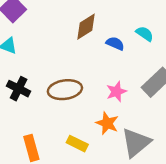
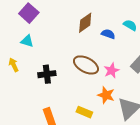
black cross: (19, 89) -> (47, 74), moved, turned -30
brown ellipse: (65, 90) -> (86, 65), moved, turned 40

